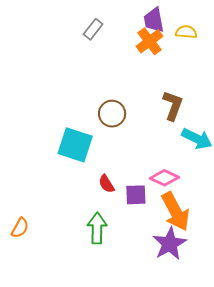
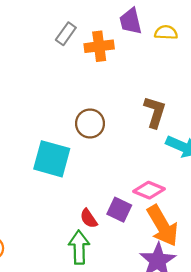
orange cross: (150, 41) -> (99, 46), moved, turned 32
red semicircle: (106, 184) -> (89, 218), moved
purple square: (136, 195) -> (119, 210), turned 30

